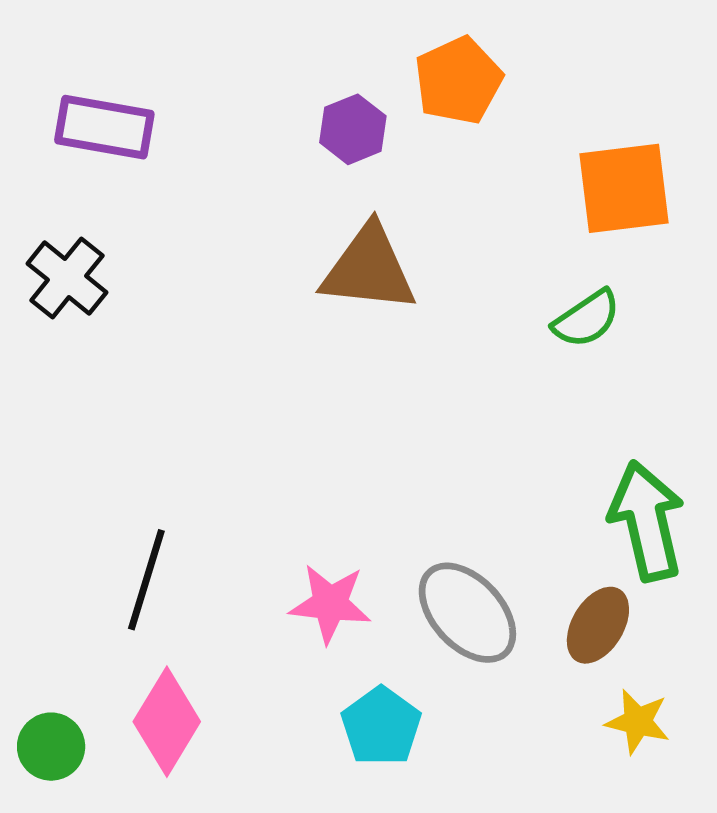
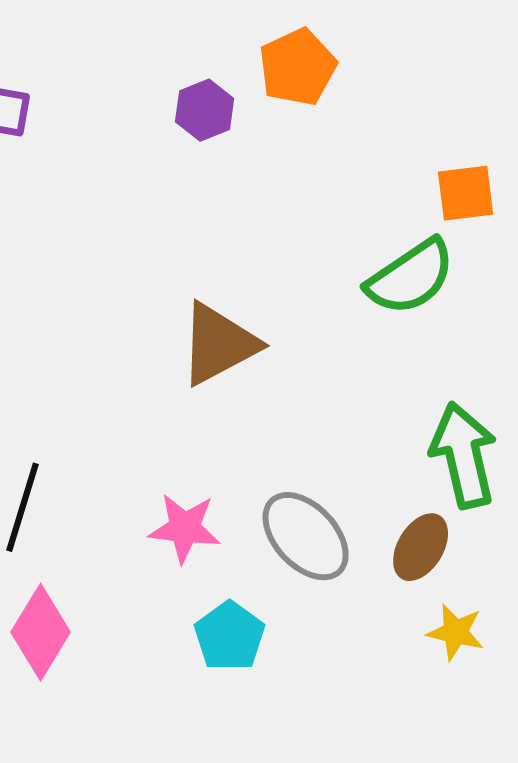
orange square: (624, 188) -> (466, 193), moved, size x0.7
brown triangle: (369, 269) -> (219, 344), moved, turned -34
green semicircle: (587, 319) -> (411, 277), size x1.5

